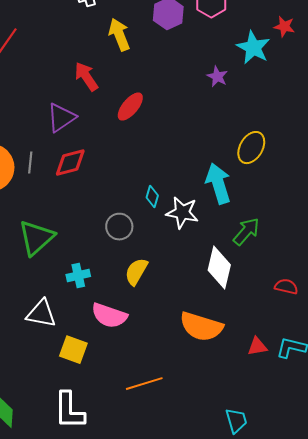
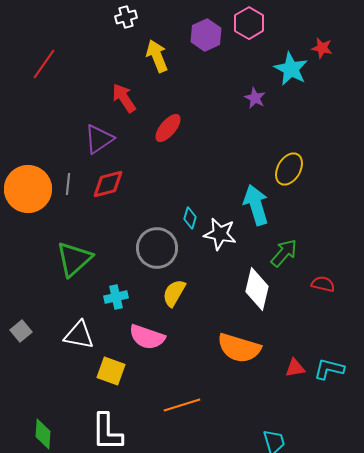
gray circle: (119, 227) -> (157, 248), size x1.5
red semicircle: (286, 287) -> (323, 284), moved

